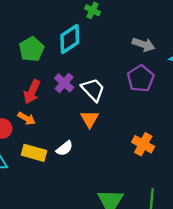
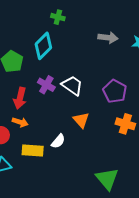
purple pentagon: (141, 79) -> (115, 91), moved
orange triangle: (90, 119) -> (81, 120), moved

